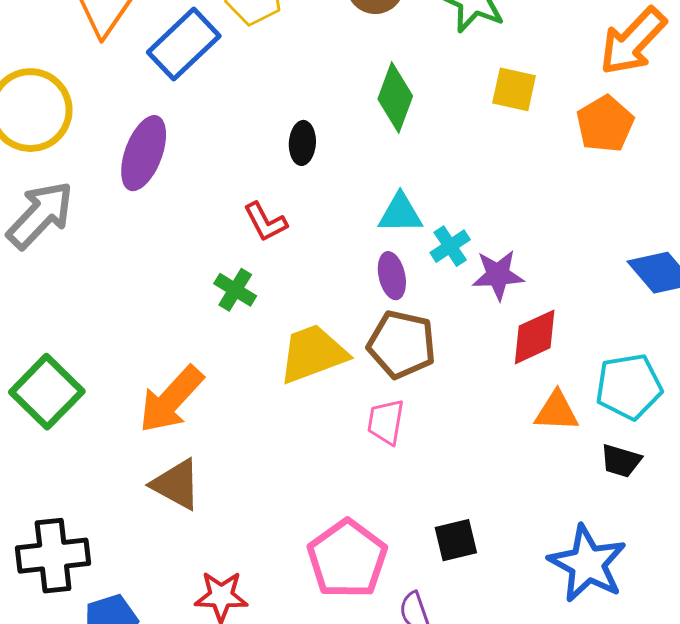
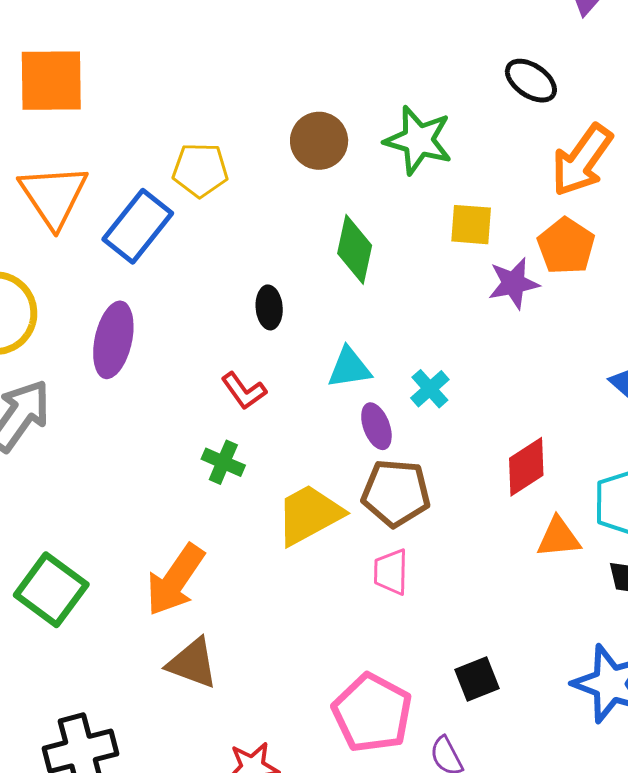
cyan triangle: (400, 213) -> (349, 368), moved
purple star: (498, 275) -> (514, 283), moved

